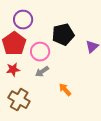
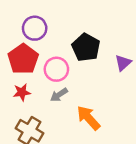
black pentagon: (63, 35) -> (86, 47), turned -30
orange arrow: (65, 90) -> (88, 118), size x1.5

